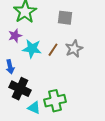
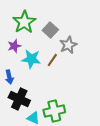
gray square: (65, 18) -> (50, 30), moved, turned 35
gray star: (74, 49) -> (68, 45), moved

